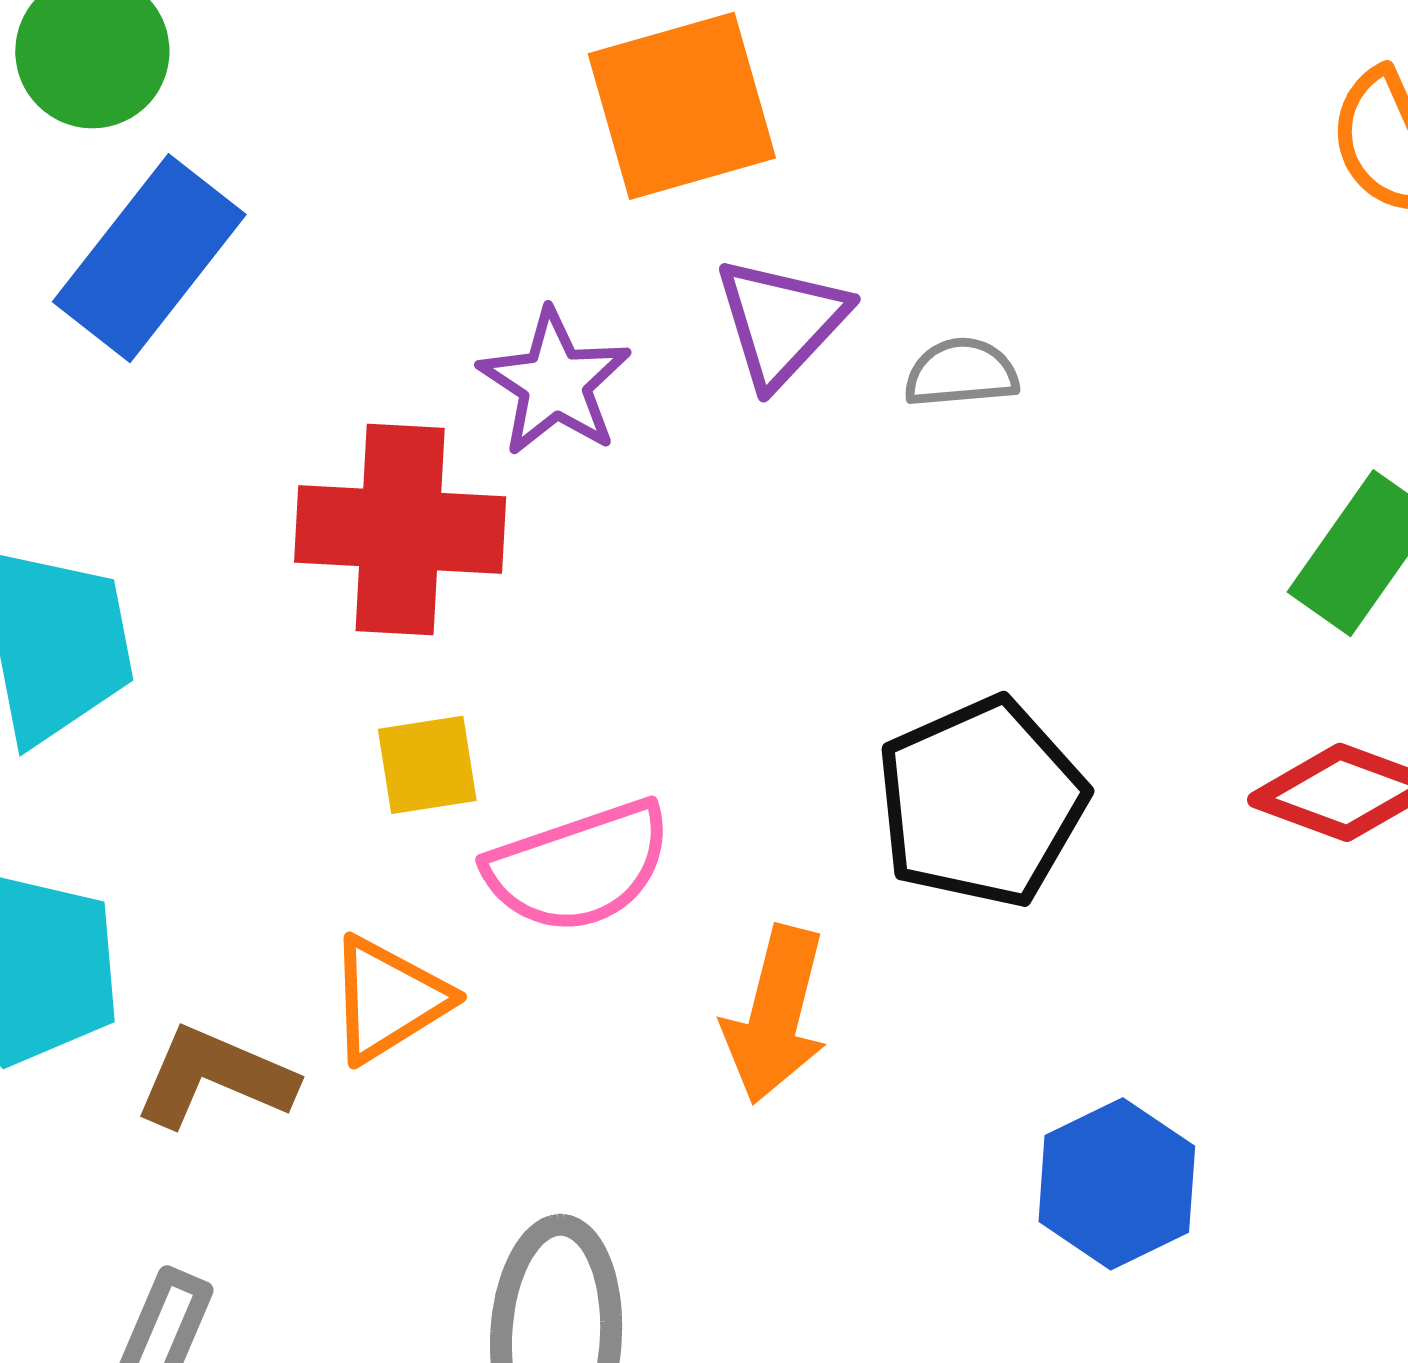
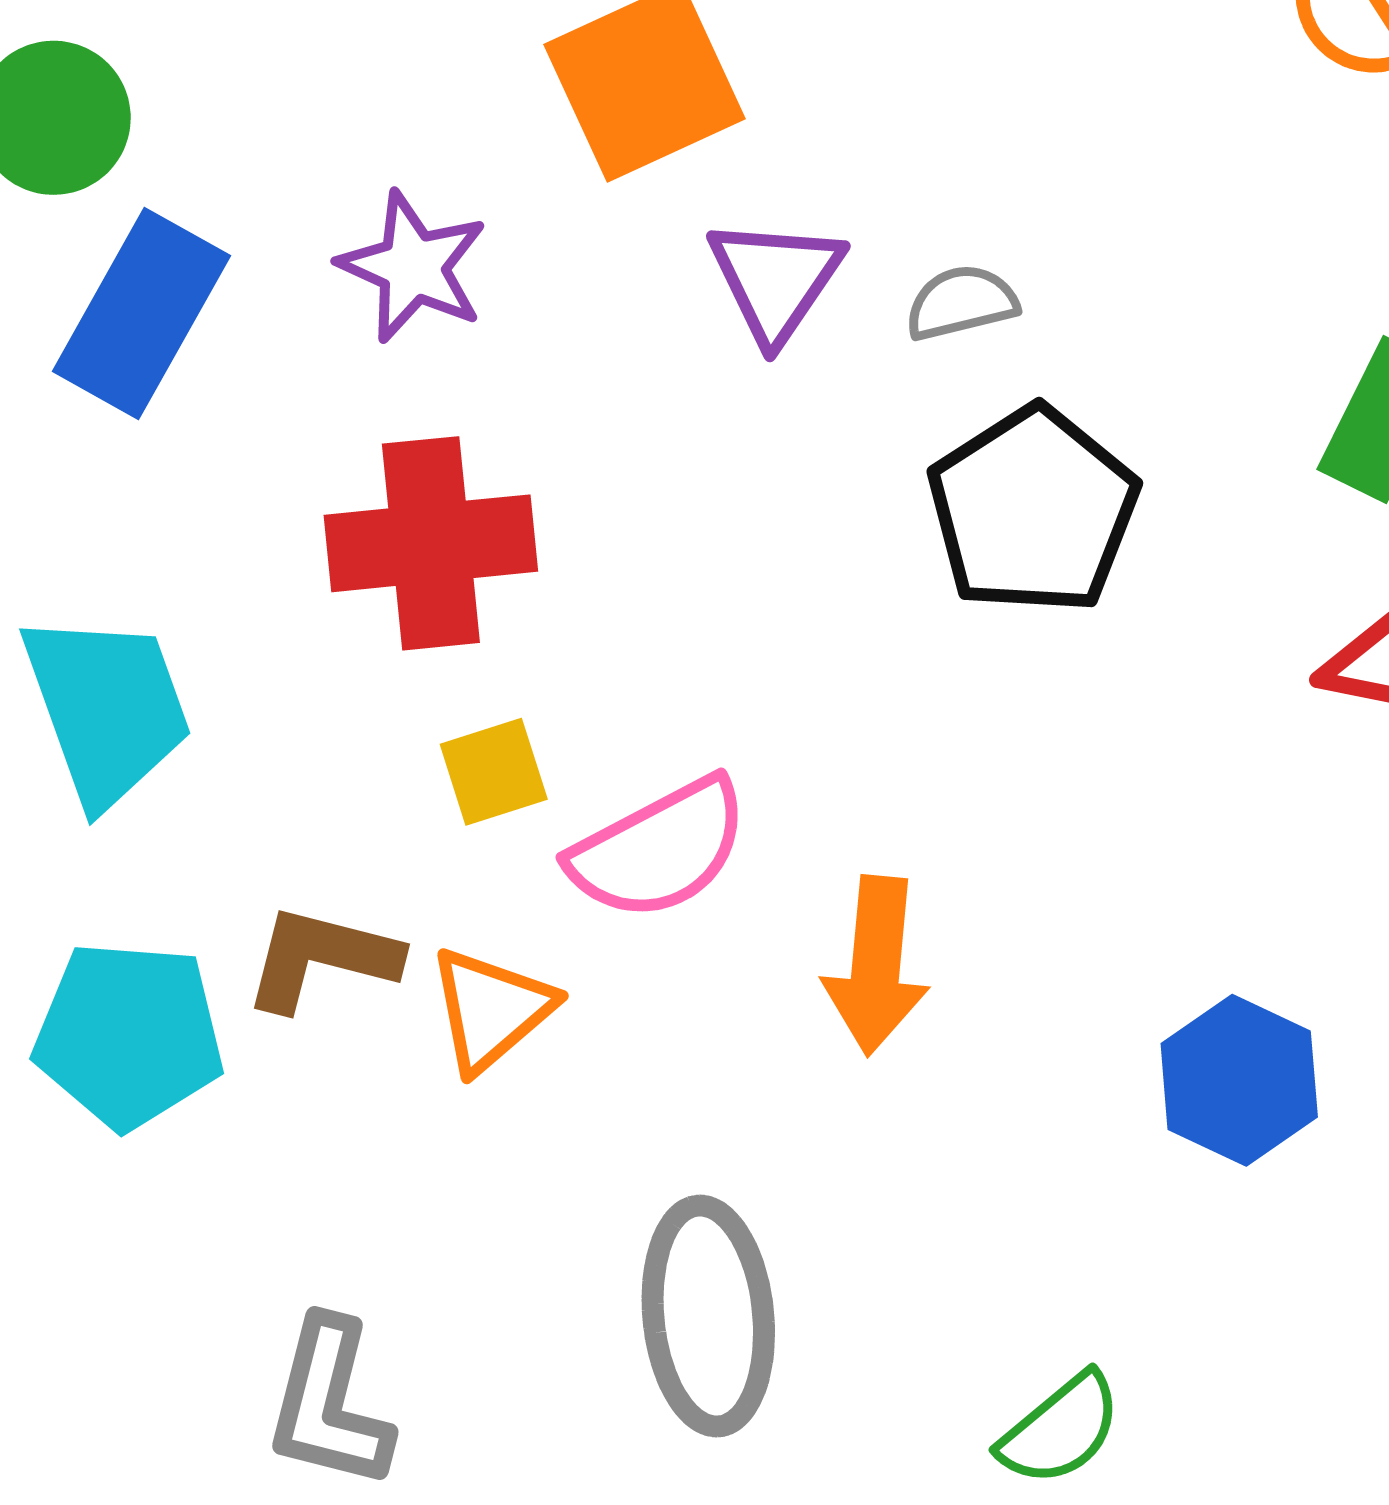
purple star: (555, 383) -> (413, 267), moved
black pentagon: (981, 802) -> (1033, 510), moved
brown L-shape: (215, 1077) -> (321, 958), moved

